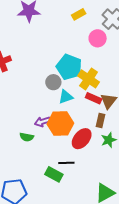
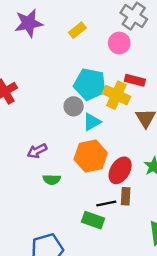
yellow rectangle: (79, 14) -> (77, 30), moved
red rectangle: (94, 98) -> (135, 80), moved
brown rectangle: (101, 121) -> (126, 196), moved
purple arrow: (42, 122) -> (37, 151), moved

